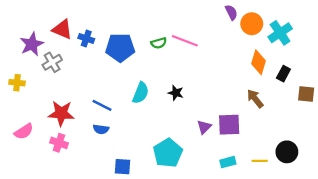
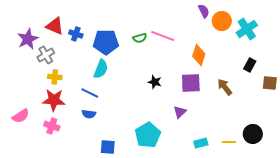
orange diamond: (259, 62) -> (199, 55), moved
yellow cross: (17, 83) -> (55, 77), moved
cyan semicircle: (141, 93) -> (101, 69), moved
purple square: (229, 125) -> (191, 83), moved

